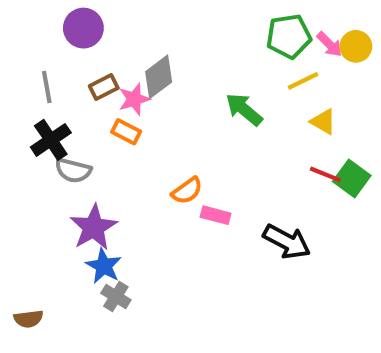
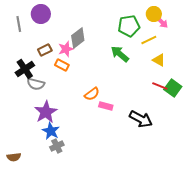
green pentagon: (289, 36) -> (129, 26), moved
yellow circle: (356, 46) -> (154, 14), moved
gray line: (47, 87) -> (19, 24), moved
brown rectangle: (104, 87) -> (45, 50), moved
gray cross: (116, 296) -> (57, 146), turned 32

